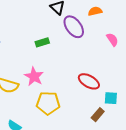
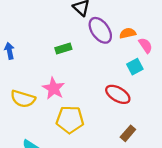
orange semicircle: (95, 11) -> (128, 33), moved
cyan square: (111, 98) -> (135, 67), moved, turned -32

